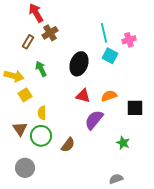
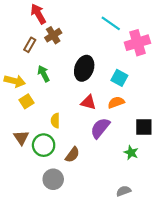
cyan line: (104, 33) -> (111, 23), moved, turned -42
pink cross: (129, 40) -> (137, 43), size x1.6
cyan square: (110, 56) -> (119, 78), moved
black square: (135, 108) -> (144, 127), moved
yellow semicircle: (42, 113) -> (55, 121), moved
gray circle: (25, 168) -> (53, 179), moved

